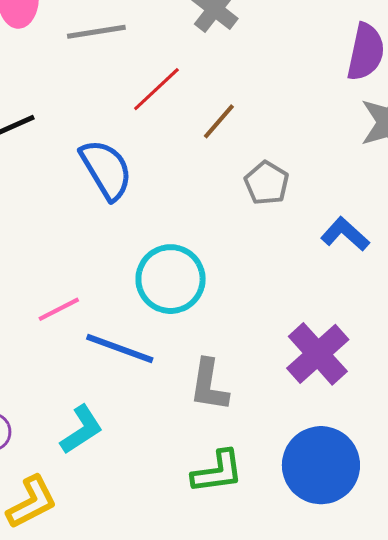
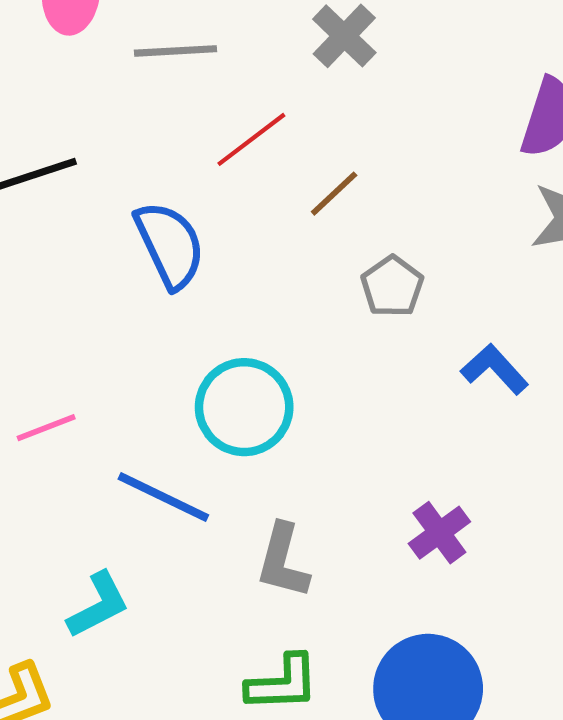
pink line: (59, 309) -> (46, 428), moved
purple cross: (318, 354) -> (439, 533), size x0.7

